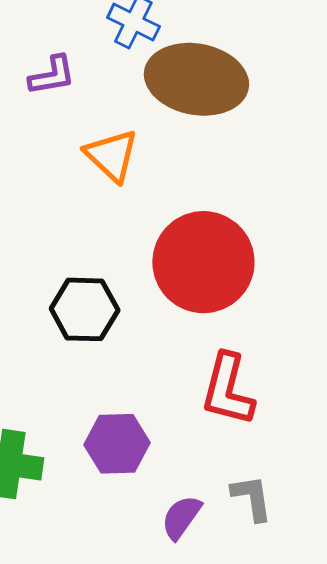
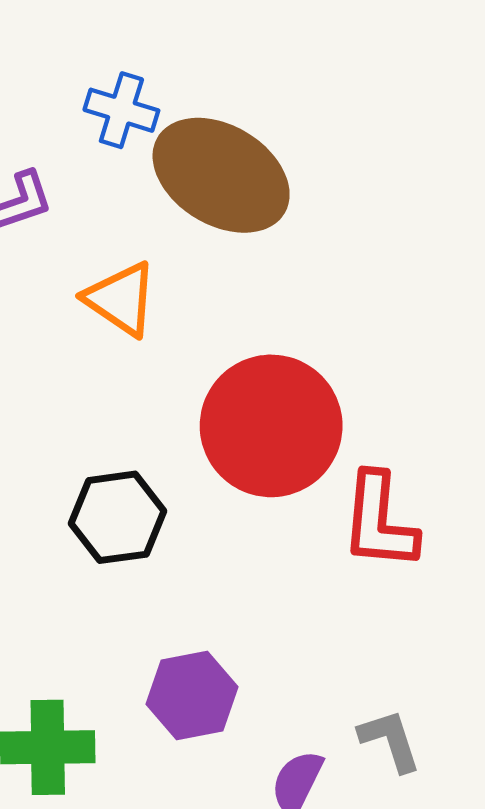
brown ellipse: (196, 79) -> (221, 175), turned 30
red L-shape: (228, 390) -> (379, 521), moved

